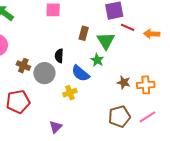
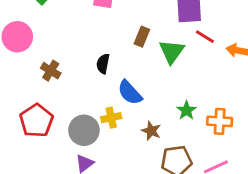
green star: (97, 60) -> (186, 110), moved
gray circle: (44, 73) -> (84, 130), moved
brown star: (124, 82) -> (151, 131), moved
red pentagon: (18, 102) -> (36, 121), turned -30

